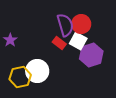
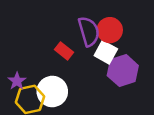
purple star: (10, 40) -> (17, 81), moved
red rectangle: (59, 43) -> (64, 51), moved

